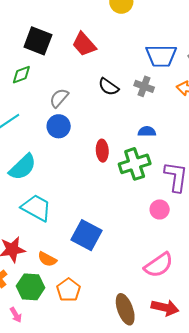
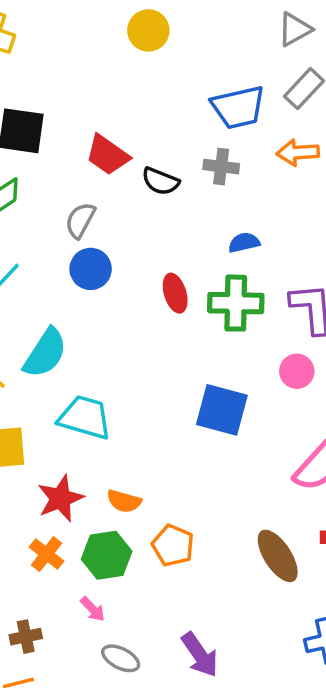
red trapezoid: (84, 44) -> (107, 155), moved
green cross: (135, 164) -> (236, 303), turned 32
blue square: (87, 235) -> (222, 410), moved

